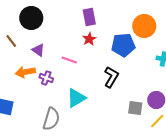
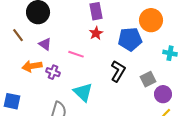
cyan triangle: (76, 98) -> (83, 92), turned -45
gray square: (135, 108) -> (148, 79), moved, turned -35

